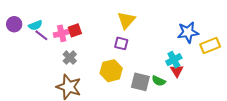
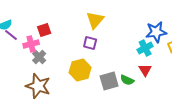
pink cross: (62, 33) -> (31, 44), moved
cyan cross: (174, 60) -> (145, 48), moved
gray square: (140, 82) -> (109, 81), turned -30

